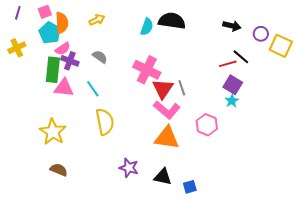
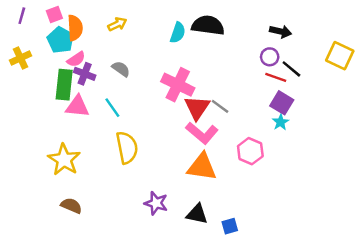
purple circle: (261, 34) -> (270, 57), moved
red line: (228, 64) -> (276, 77), turned 36
gray line: (182, 88) -> (220, 106), turned -35

